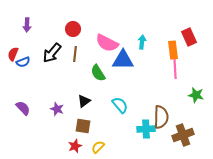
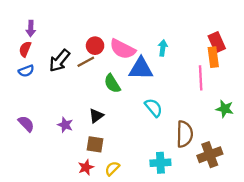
red circle: (73, 29) -> (95, 46), moved
orange rectangle: (173, 50) -> (213, 57), moved
red semicircle: (13, 54) -> (25, 49), moved
brown line: (75, 54) -> (86, 62), turned 56
cyan semicircle: (120, 105) -> (154, 108), moved
cyan cross: (146, 129) -> (160, 163), moved

